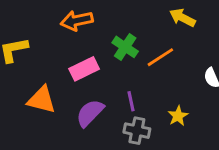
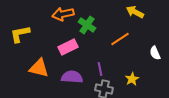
green cross: (125, 47) -> (87, 25), moved
purple semicircle: (90, 113) -> (72, 77), turned 50

